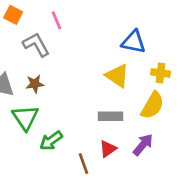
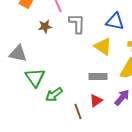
gray L-shape: (36, 45) -> (77, 24), moved, turned 30
brown star: (35, 84) -> (45, 27), moved

